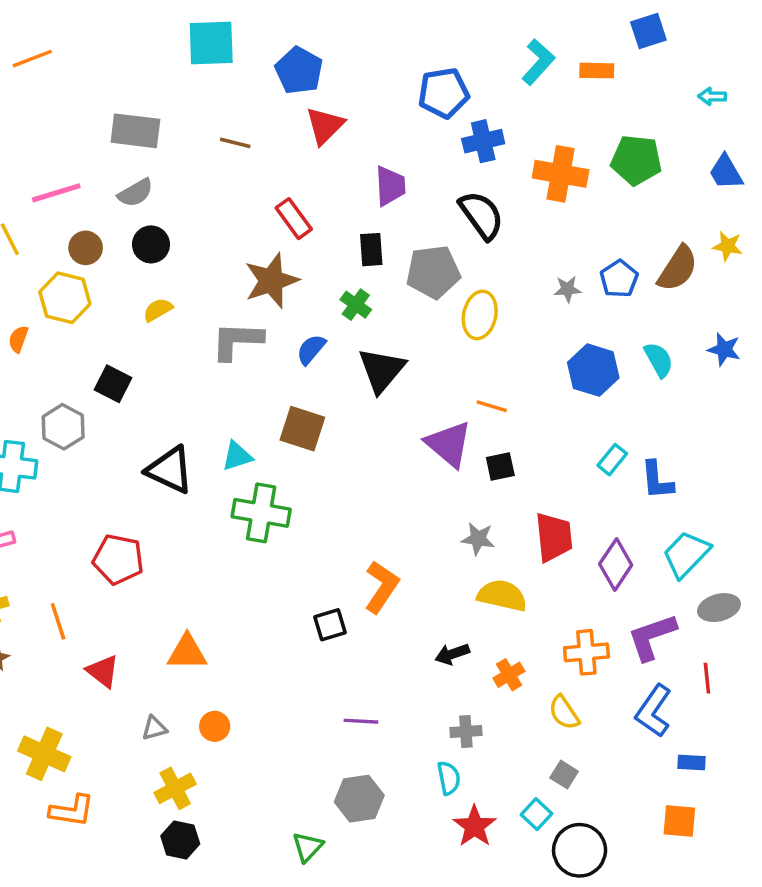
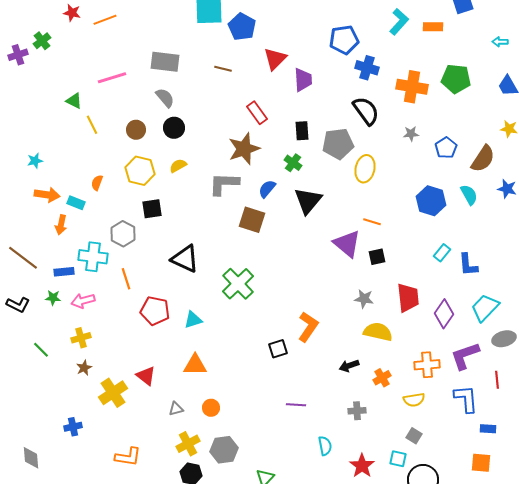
blue pentagon: (299, 71) -> (242, 27), moved
blue cross: (483, 141) -> (367, 68), turned 30
purple trapezoid: (390, 186) -> (303, 80), moved
pink line: (56, 193) -> (112, 78), moved
gray semicircle: (135, 193) -> (165, 98), turned -100
brown semicircle: (678, 269) -> (483, 159), moved
gray star: (567, 289) -> (411, 134), moved
yellow hexagon: (65, 298) -> (140, 171), moved
black square: (113, 384) -> (152, 209), turned -35
brown square: (302, 429) -> (252, 220), moved
cyan triangle: (237, 456) -> (193, 320), moved
green cross: (261, 513) -> (238, 284), turned 36
orange line: (58, 621) -> (126, 279), moved
blue L-shape: (654, 711) -> (466, 399), turned 140
yellow semicircle: (564, 713) -> (414, 400), turned -65
yellow cross: (44, 754) -> (113, 393), moved, turned 32
cyan semicircle: (449, 778) -> (325, 446), moved
gray hexagon: (359, 799) -> (224, 450), moved
cyan square: (537, 814) -> (398, 459), turned -30

